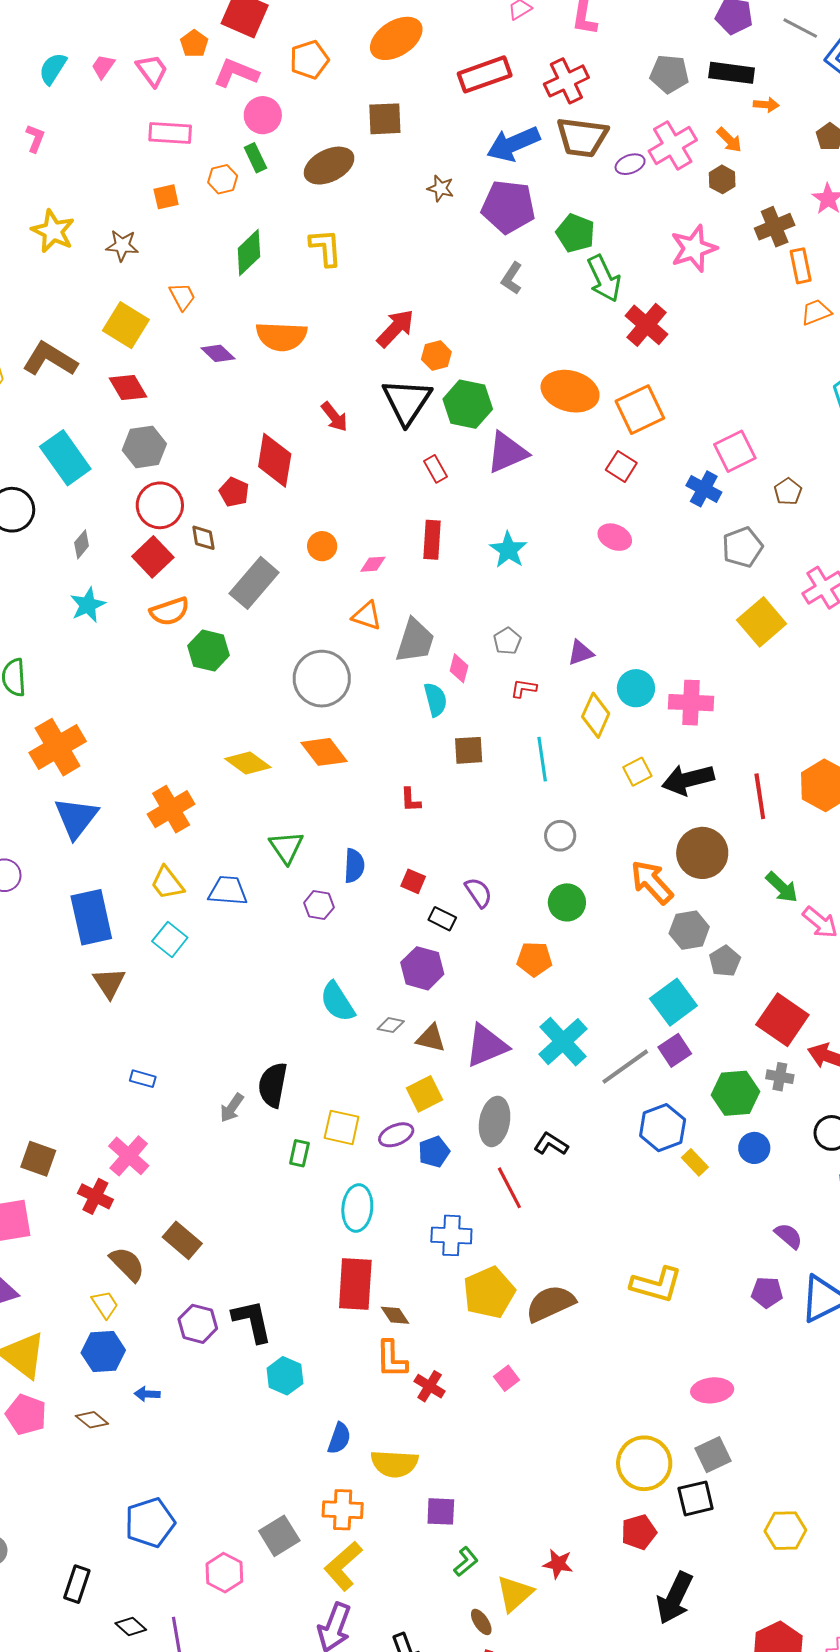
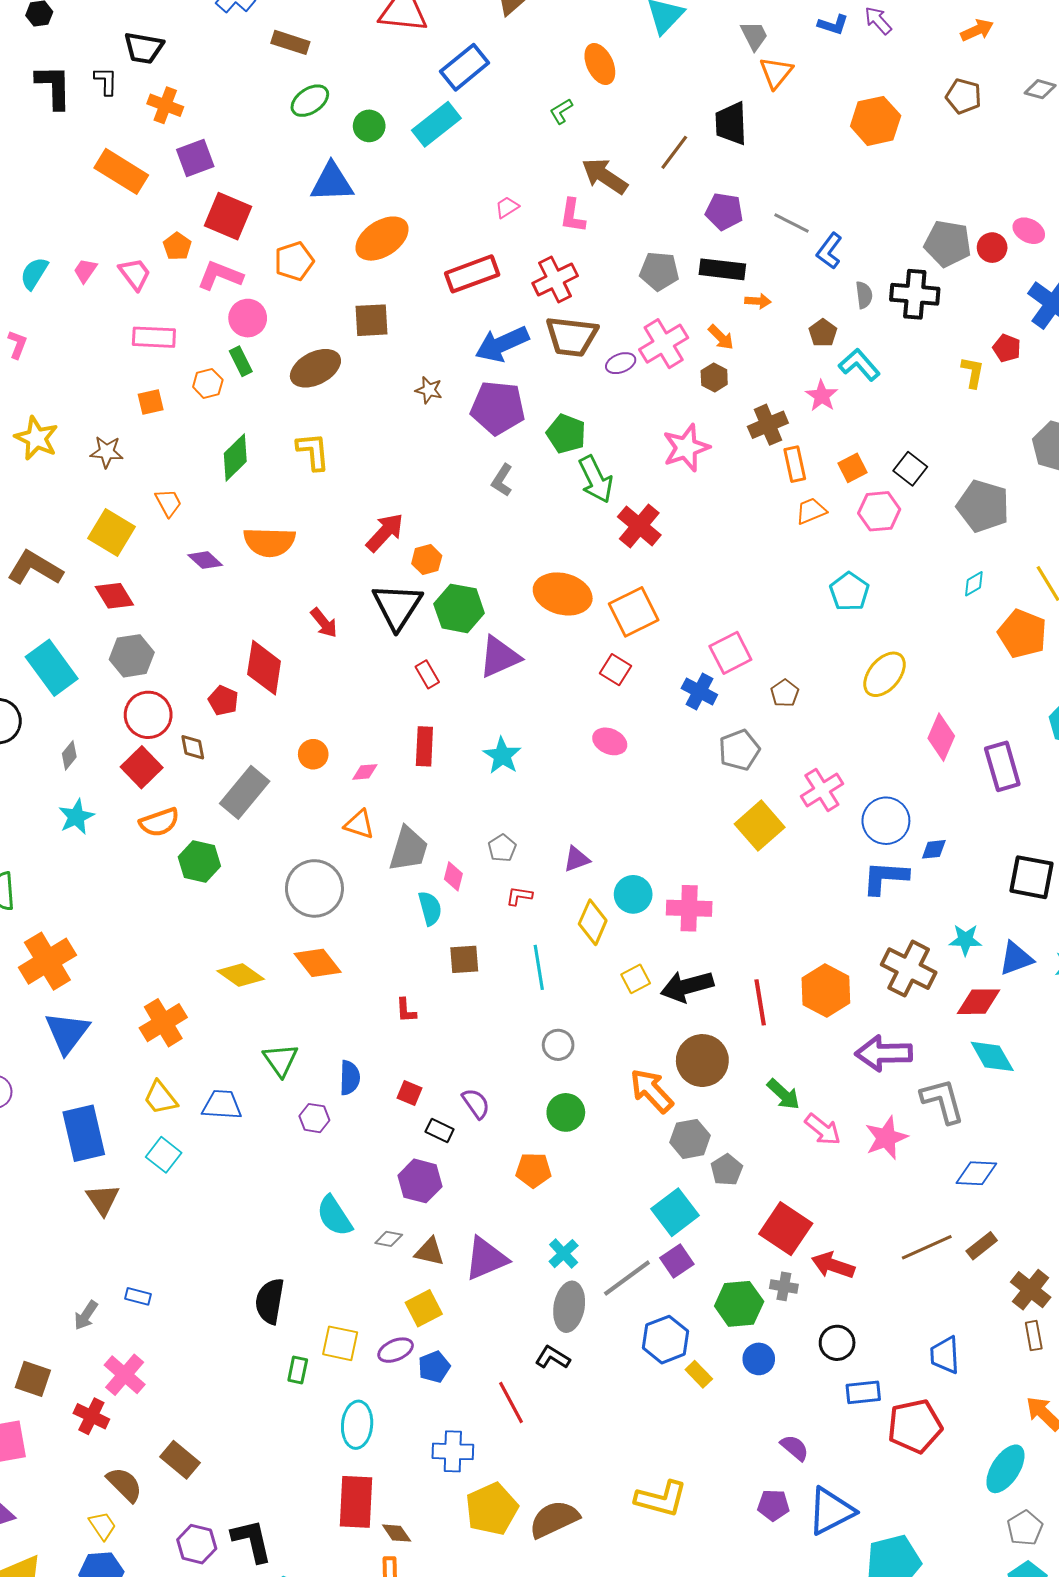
cyan cross: (563, 1042) -> (564, 1254), size x0.6
gray arrow: (232, 1108) -> (86, 1315), moved
gray ellipse: (495, 1121) -> (569, 1307), moved

